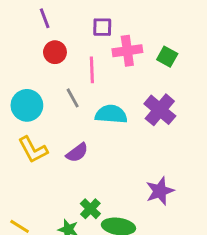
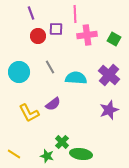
purple square: (102, 27) -> (56, 29), moved
pink line: (92, 70) -> (75, 14), moved
yellow L-shape: (33, 150) -> (29, 113), moved
purple star: (160, 191) -> (109, 110), moved

